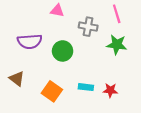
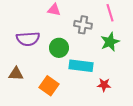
green star: (117, 45) -> (110, 42), turned -30
brown triangle: (17, 79) -> (16, 74), turned -35
cyan rectangle: (86, 87) -> (81, 66), moved, size x1.6

